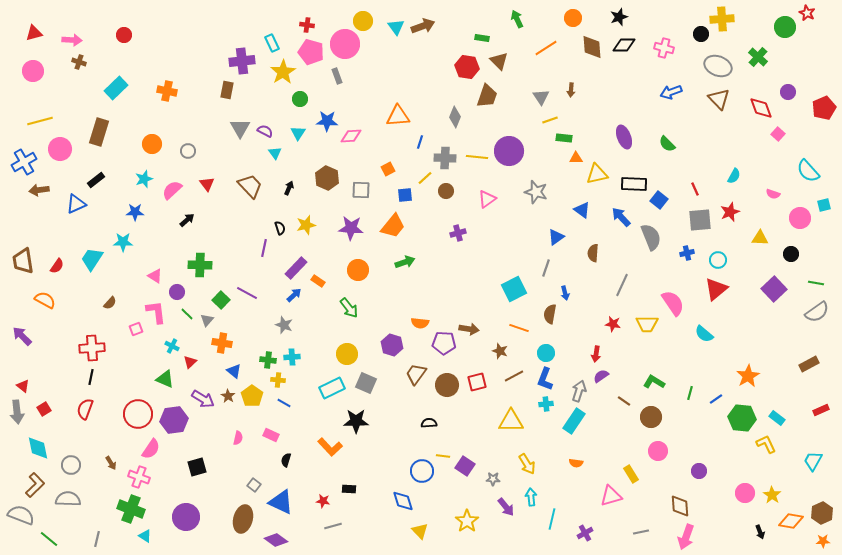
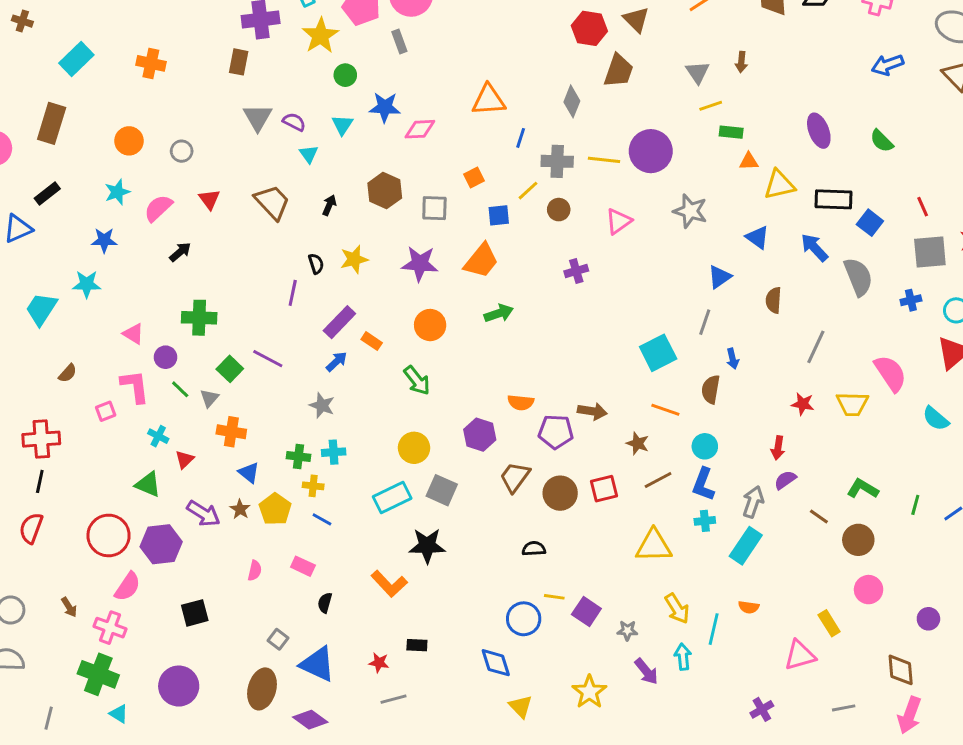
cyan line: (552, 519) -> (714, 629), moved

